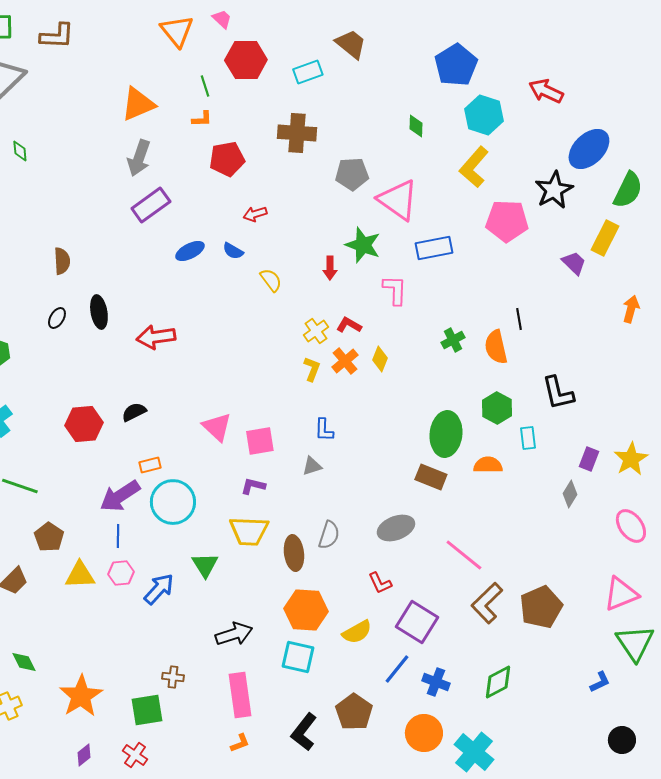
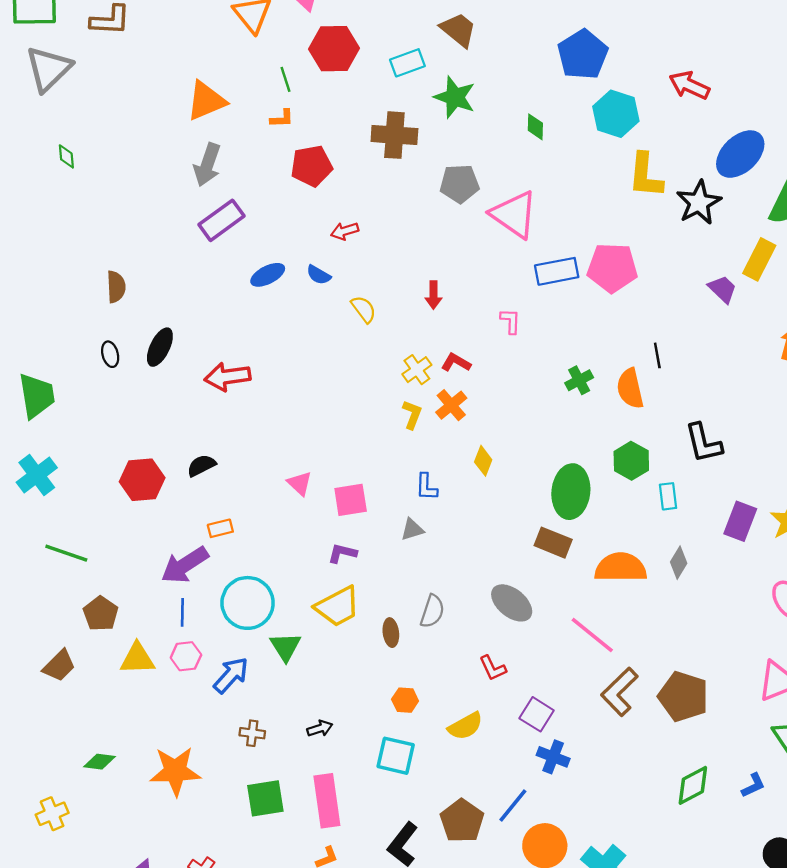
yellow L-shape: (474, 167) -> (645, 175), moved, turned -36
pink pentagon: (507, 221) -> (612, 268), moved
green star: (363, 245) -> (455, 97), moved
pink L-shape: (395, 290) -> (510, 321), size x0.7
black ellipse: (99, 312) -> (160, 347), turned 36
black ellipse: (57, 318) -> (110, 354), turned -45
yellow diamond: (380, 359) -> (483, 461), moved
pink triangle: (217, 427) -> (300, 483), size x0.7
purple rectangle: (589, 459) -> (740, 521), size x1.4
orange semicircle: (488, 465) -> (621, 567), moved, size x1.5
gray diamond: (570, 494) -> (679, 563), moved
cyan circle: (173, 502) -> (248, 603), moved
gray ellipse: (396, 528) -> (512, 603), turned 60
yellow trapezoid: (249, 531) -> (338, 606), turned -30
brown ellipse: (294, 553) -> (391, 633), size x0.7
brown pentagon: (541, 607) -> (683, 696), turned -30
orange hexagon: (306, 610) -> (405, 700), size x0.5
purple square: (417, 622) -> (537, 714), size x0.7
black arrow: (234, 634) -> (320, 728), size x0.6
green diamond: (24, 662) -> (99, 762), moved, turned -56
blue line: (397, 669) -> (513, 805), moved
brown cross: (173, 677) -> (252, 733), moved
blue cross: (436, 682) -> (553, 757), moved
green diamond: (498, 682) -> (693, 785), moved
orange star: (81, 696) -> (175, 771), moved, turned 30
green square: (147, 710) -> (265, 798), moved

